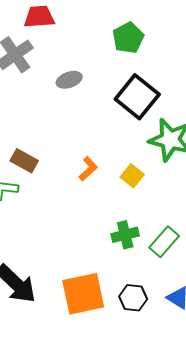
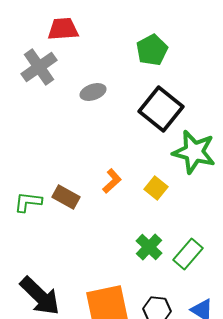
brown rectangle: (24, 161) -> (66, 197), moved
green cross: (125, 235) -> (149, 247), turned -32

